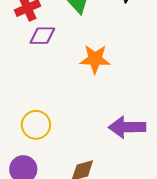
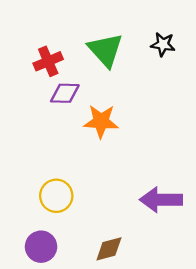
orange star: (95, 59) -> (101, 121), moved

